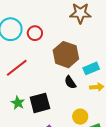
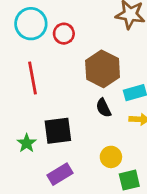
red line: (17, 68) -> (33, 78), turned -70
green star: (18, 103) -> (27, 143), moved

